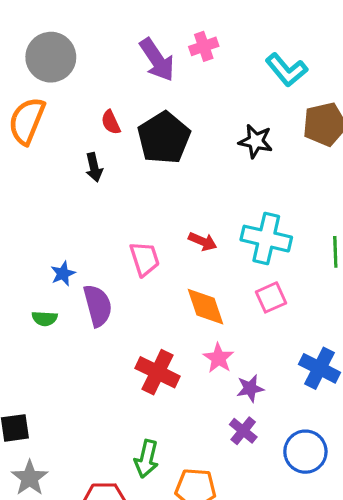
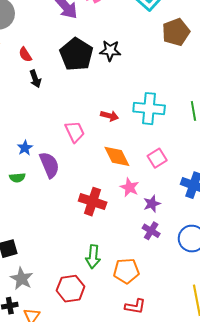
red semicircle: (111, 122) -> (25, 55), moved
black star: (256, 141) -> (110, 51), moved
pink square: (271, 297) -> (157, 158), moved

